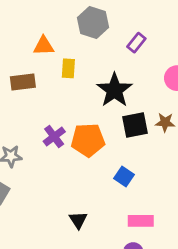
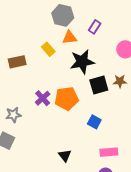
orange triangle: (44, 46) -> (69, 38), moved
yellow rectangle: (68, 68) -> (48, 49), turned -40
black star: (114, 90) -> (82, 62), turned 30

